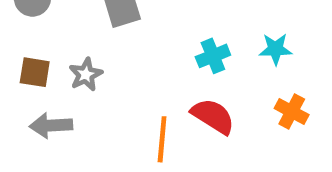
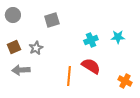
brown square: (35, 72) -> (14, 47), turned -32
orange cross: (292, 112) -> (125, 81), moved

